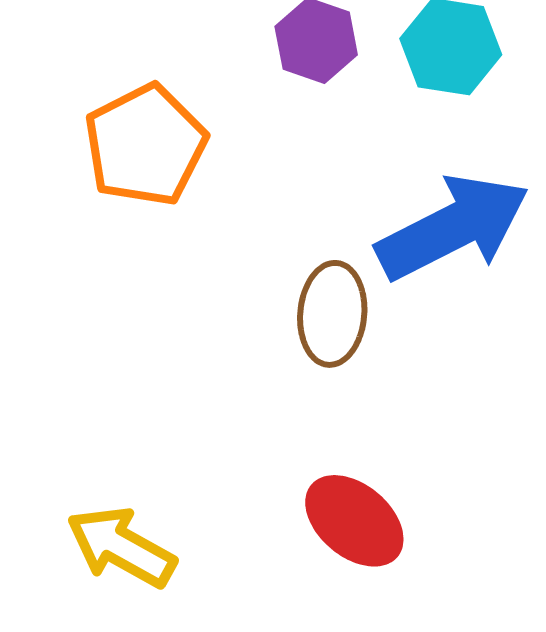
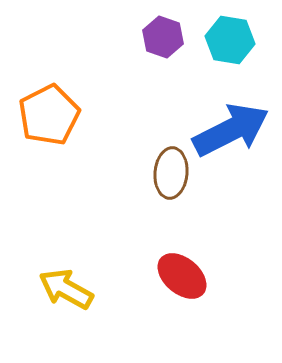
orange pentagon: (145, 145) -> (49, 115), moved

